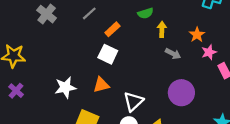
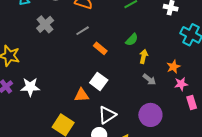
green semicircle: (145, 13) -> (132, 40), turned -40
orange rectangle: (112, 29) -> (100, 48), turned 72
white square: (108, 54) -> (99, 81), moved
white star: (65, 87) -> (30, 87), moved

